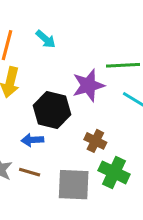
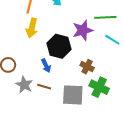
blue arrow: (32, 140) -> (46, 66), turned -112

